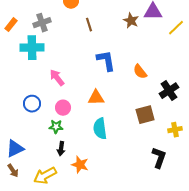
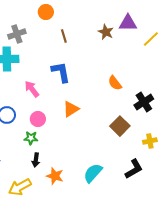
blue L-shape: (106, 61) -> (61, 72), moved
orange triangle: (96, 98) -> (71, 109), turned -30
brown square: (145, 115) -> (120, 126), turned -30
cyan semicircle: (100, 129) -> (93, 173), moved, turned 50
black L-shape: (159, 158) -> (134, 169), turned 40

